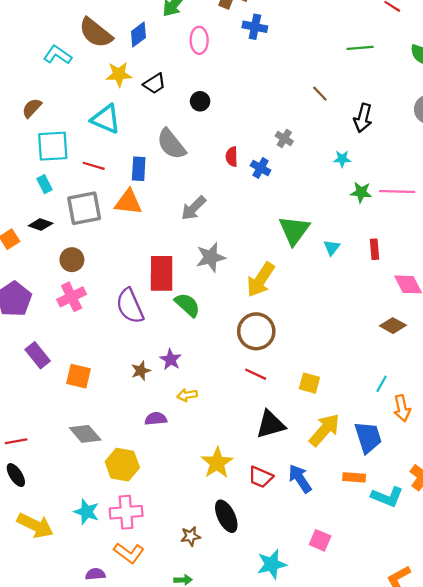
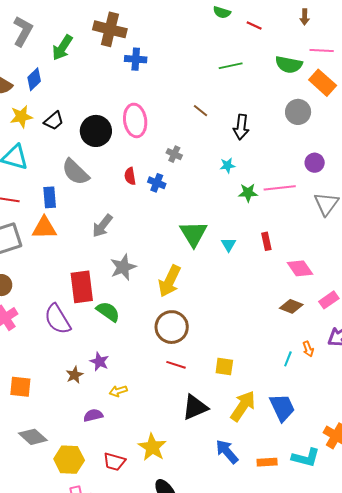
pink ellipse: (199, 40) -> (135, 120), moved, size x1.4
black circle: (200, 101) -> (96, 131), size x1.8
orange arrow: (402, 408) -> (308, 349), moved, size x0.7
red trapezoid: (261, 477) -> (114, 462), moved
orange rectangle: (354, 477) -> (267, 462), moved

